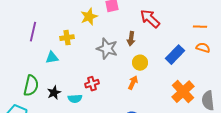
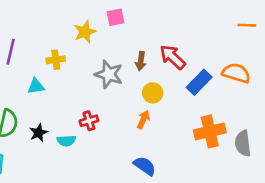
red arrow: (150, 19) -> (173, 57), moved
orange line: (200, 27) -> (247, 25), moved
orange semicircle: (203, 48) -> (236, 73), size x1.5
orange cross: (183, 92) -> (210, 131), turned 30

